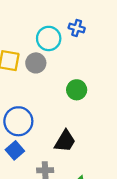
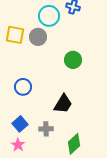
blue circle: (18, 121) -> (23, 87), size x0.7
blue square: (15, 150) -> (20, 124), moved

